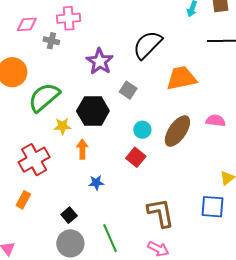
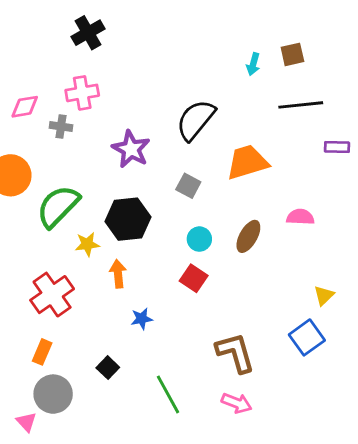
gray square: (128, 90) -> (188, 186), moved
brown ellipse: (177, 131) -> (248, 236), size x0.7
blue square: (212, 207) -> (307, 337), turned -35
gray circle: (70, 243) -> (53, 394), moved

